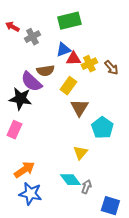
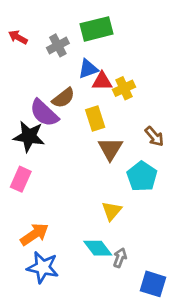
gray cross: (32, 37) -> (58, 45), moved
brown arrow: (111, 68) -> (154, 136), moved
brown semicircle: (45, 71) -> (63, 98), turned -30
yellow rectangle: (68, 86) -> (95, 119), turned -54

